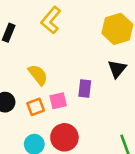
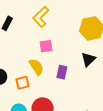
yellow semicircle: (38, 75) -> (36, 67), moved
pink square: (58, 101) -> (46, 46), moved

